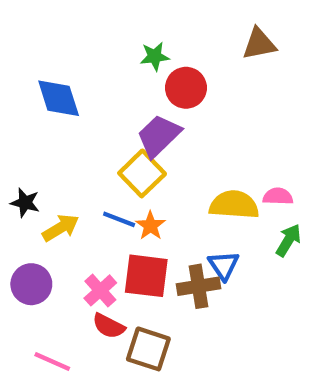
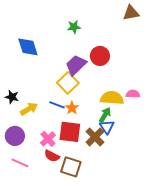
brown triangle: (259, 44) -> (131, 13), moved
red circle: (186, 88) -> (100, 56), moved
green arrow: (288, 240) -> (105, 115), moved
brown cross: (199, 286) -> (95, 137), turned -36
pink line: (52, 362) -> (20, 163), moved

